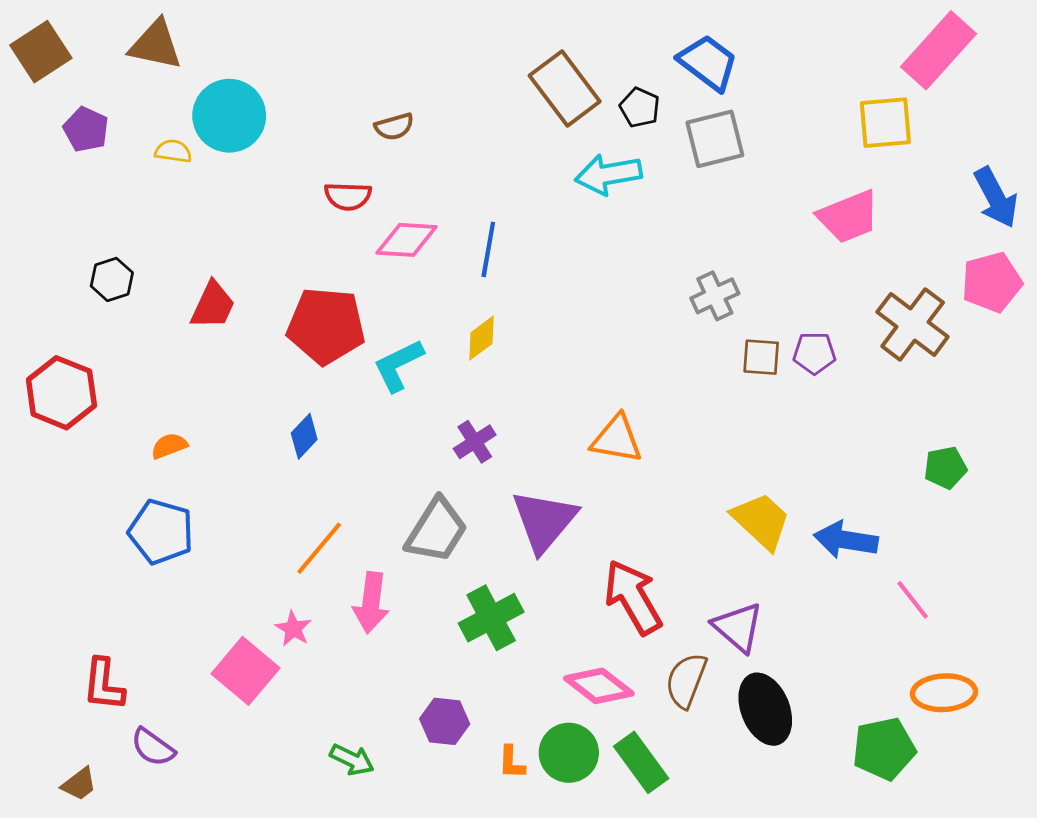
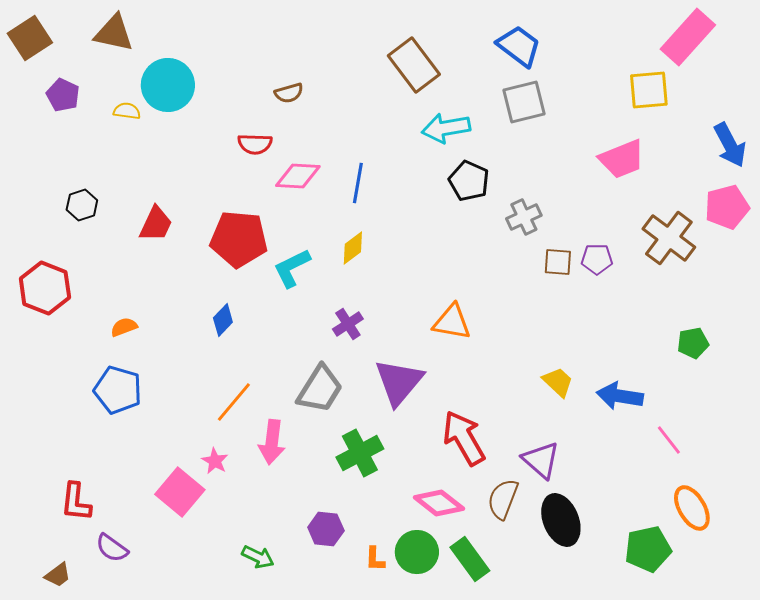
black pentagon: (640, 108) -> (469, 181), moved, size x1.4
yellow trapezoid: (761, 521) -> (558, 382), size x0.7
orange ellipse: (944, 693) -> (692, 508), turned 63

